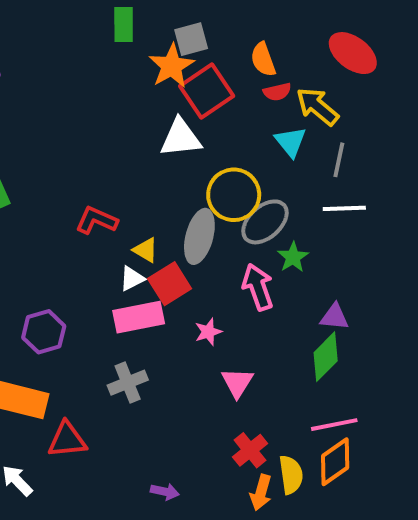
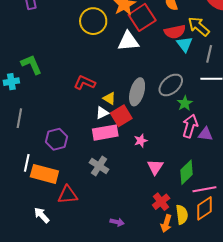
red semicircle: (277, 92) -> (175, 32), moved, size x1.5
yellow circle: (234, 195) -> (93, 21), moved
pink arrow: (258, 287) -> (190, 126), moved, turned 35
green diamond: (326, 357) -> (187, 172), moved
gray cross: (128, 383) -> (99, 166), turned -36

